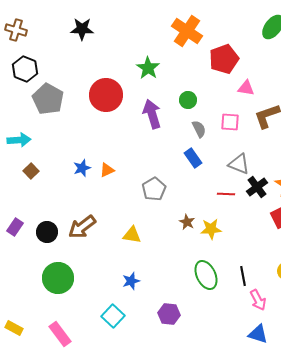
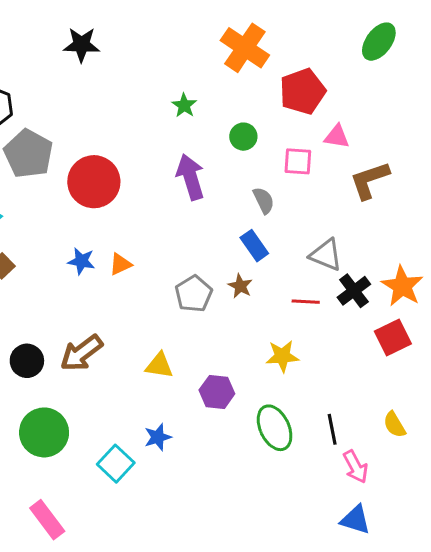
green star: (148, 68) -> (184, 105), size x0.7
red circle: (106, 95) -> (94, 182), moved
green circle: (188, 100) -> (243, 137), moved
pink square: (230, 122) -> (298, 161), moved
blue star: (82, 168) -> (81, 261), turned 30
brown star: (187, 222) -> (240, 286), moved
purple hexagon: (169, 314) -> (217, 392), moved
cyan square: (113, 316) -> (116, 464), moved

